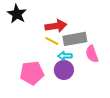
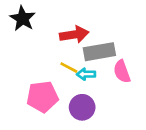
yellow line: (52, 41) -> (69, 68), moved
purple circle: (64, 70) -> (82, 107), moved

